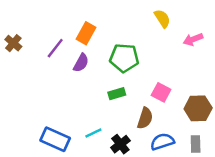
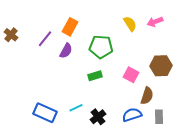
yellow semicircle: (162, 18) -> (130, 24), moved
pink arrow: (193, 39) -> (155, 22), moved
brown hexagon: (198, 108) -> (161, 66), moved
brown semicircle: (145, 118) -> (147, 96), moved

